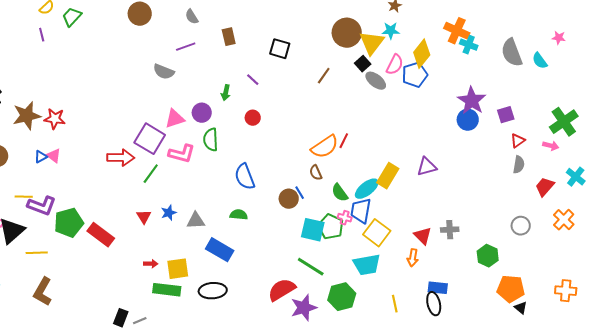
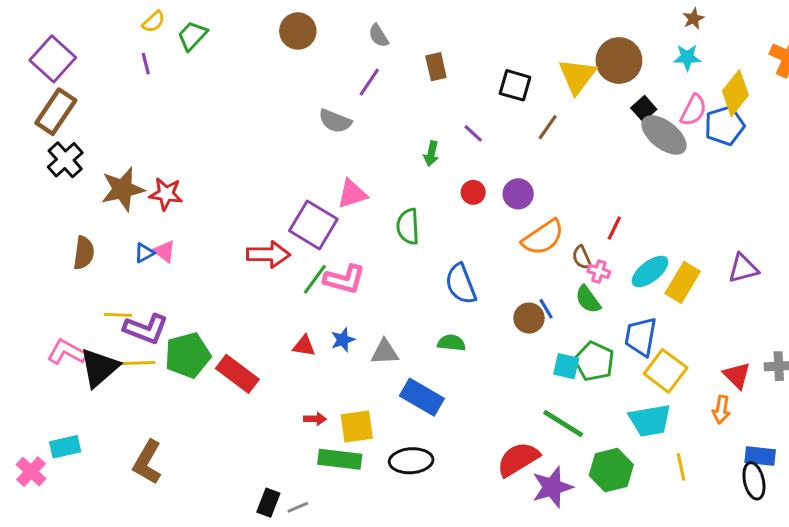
yellow triangle: (372, 43) -> (577, 76), moved
purple line: (186, 47) -> (369, 82), turned -36
brown line: (324, 76) -> (548, 127), moved
gray ellipse: (376, 81) -> (664, 135), size x1.4
purple circle: (202, 113) -> (518, 194), moved
orange semicircle: (325, 147) -> (543, 237), moved
pink L-shape: (182, 154) -> (344, 279), moved
brown semicircle: (316, 173) -> (582, 258), moved
cyan ellipse: (367, 189) -> (650, 271), moved
green semicircle: (340, 193) -> (588, 299), moved
red triangle: (144, 217) -> (304, 346), turned -49
pink cross: (345, 218) -> (599, 271), moved
cyan square: (313, 230) -> (566, 366), size x0.7
yellow line: (37, 253) -> (138, 363), moved
yellow line: (395, 304) -> (681, 467), moved

